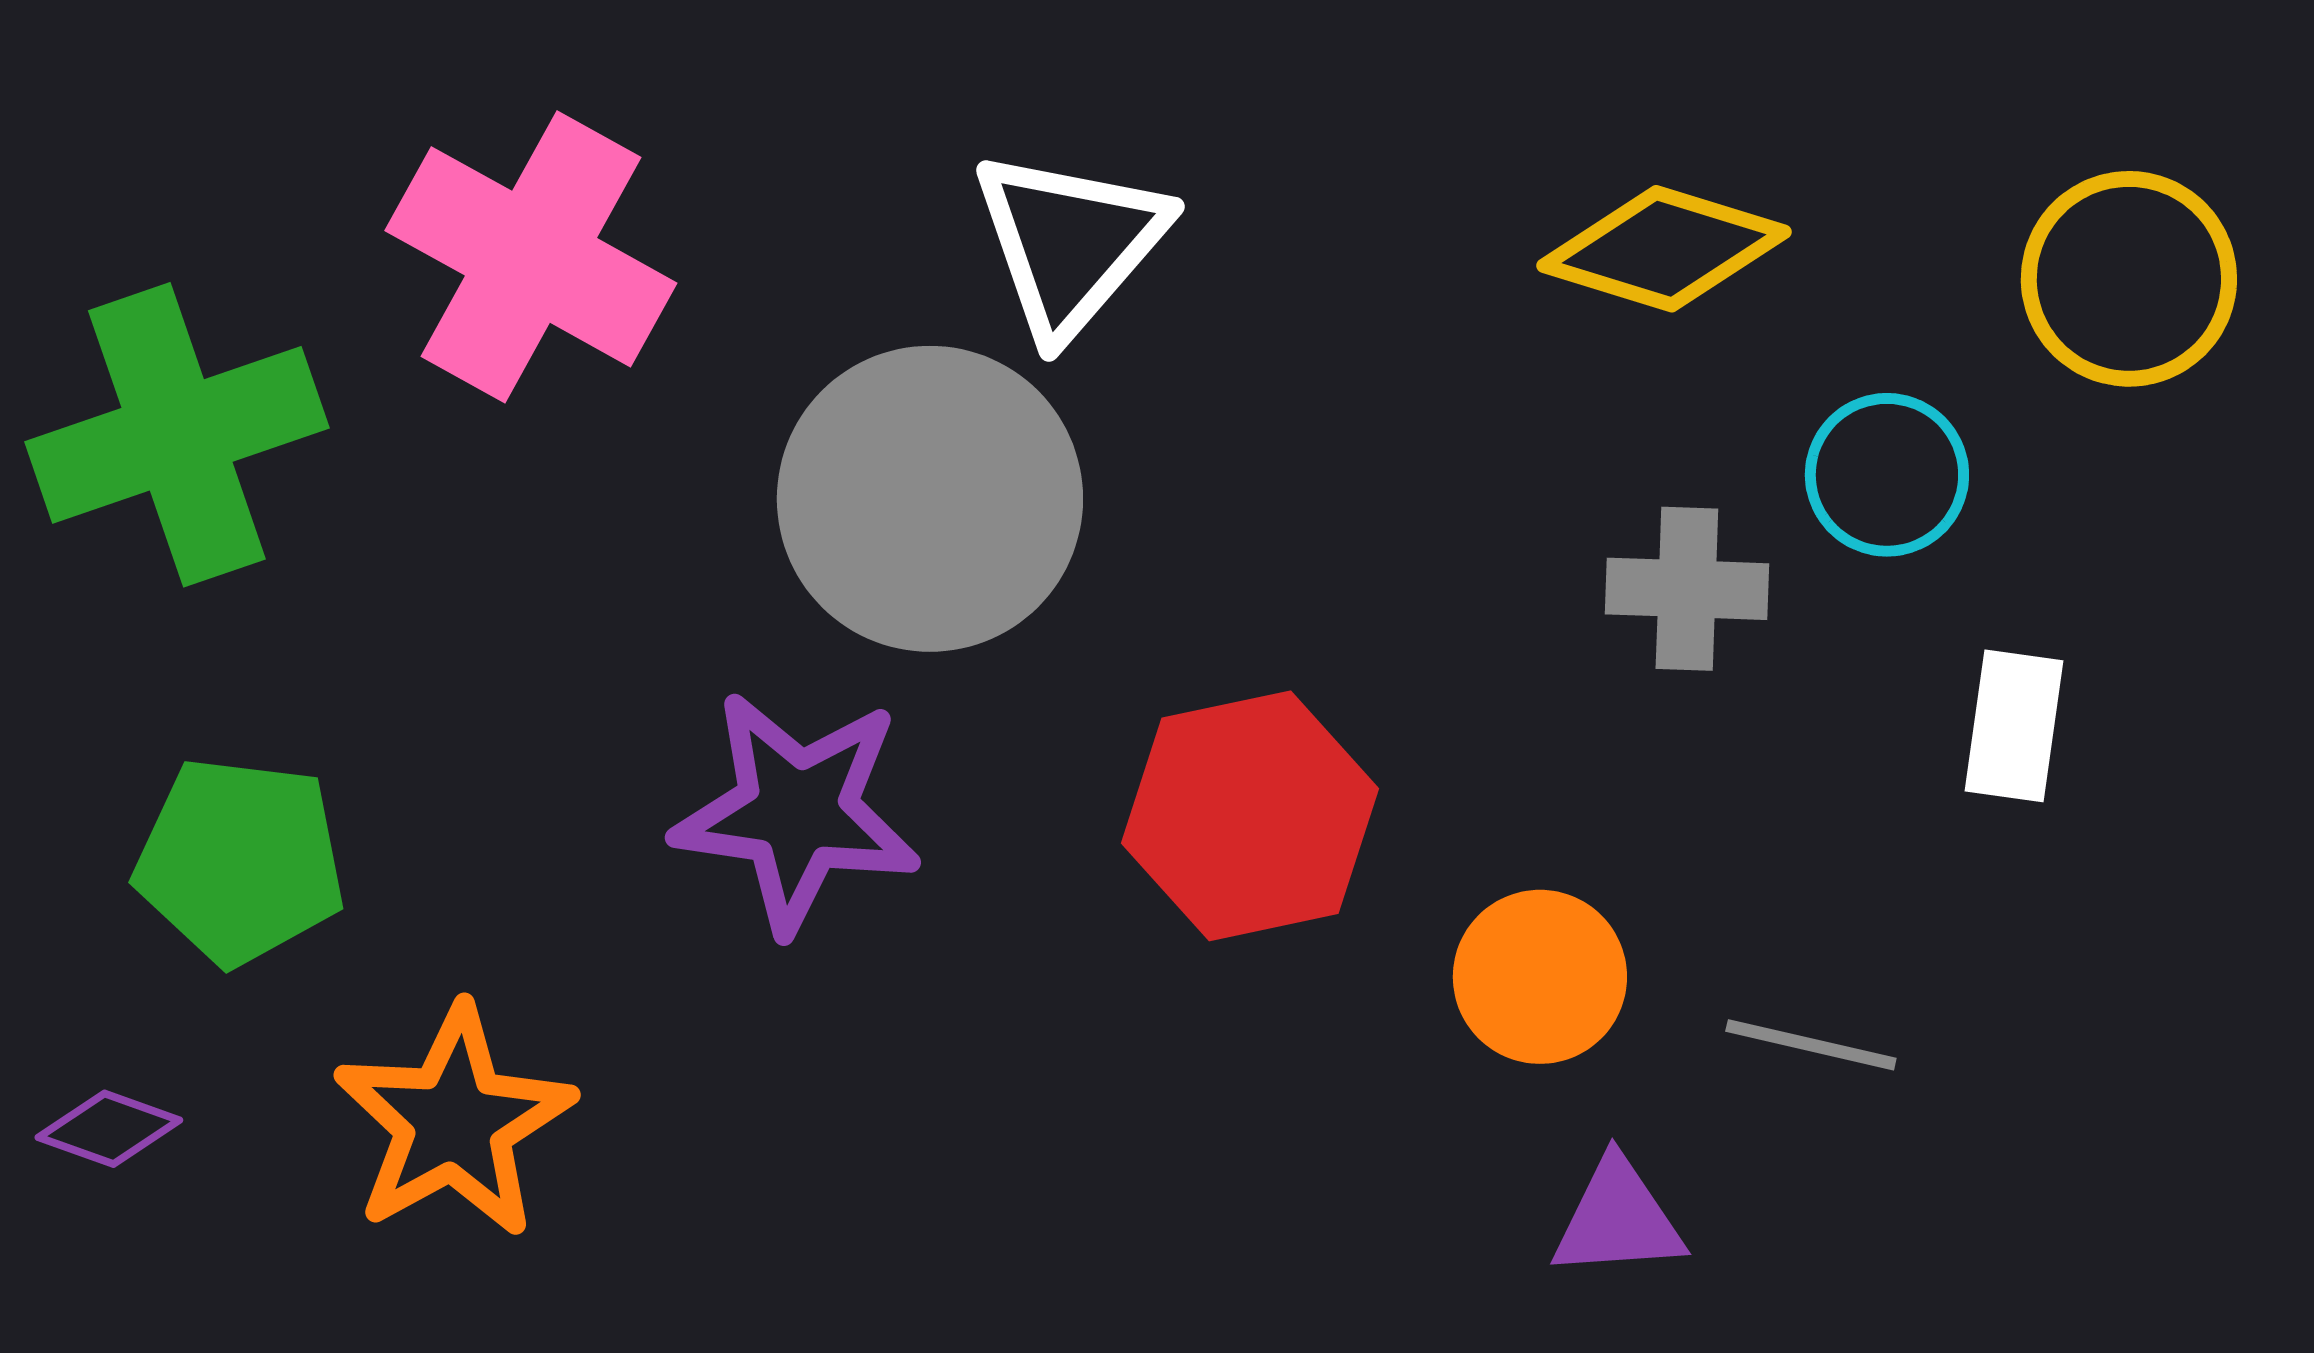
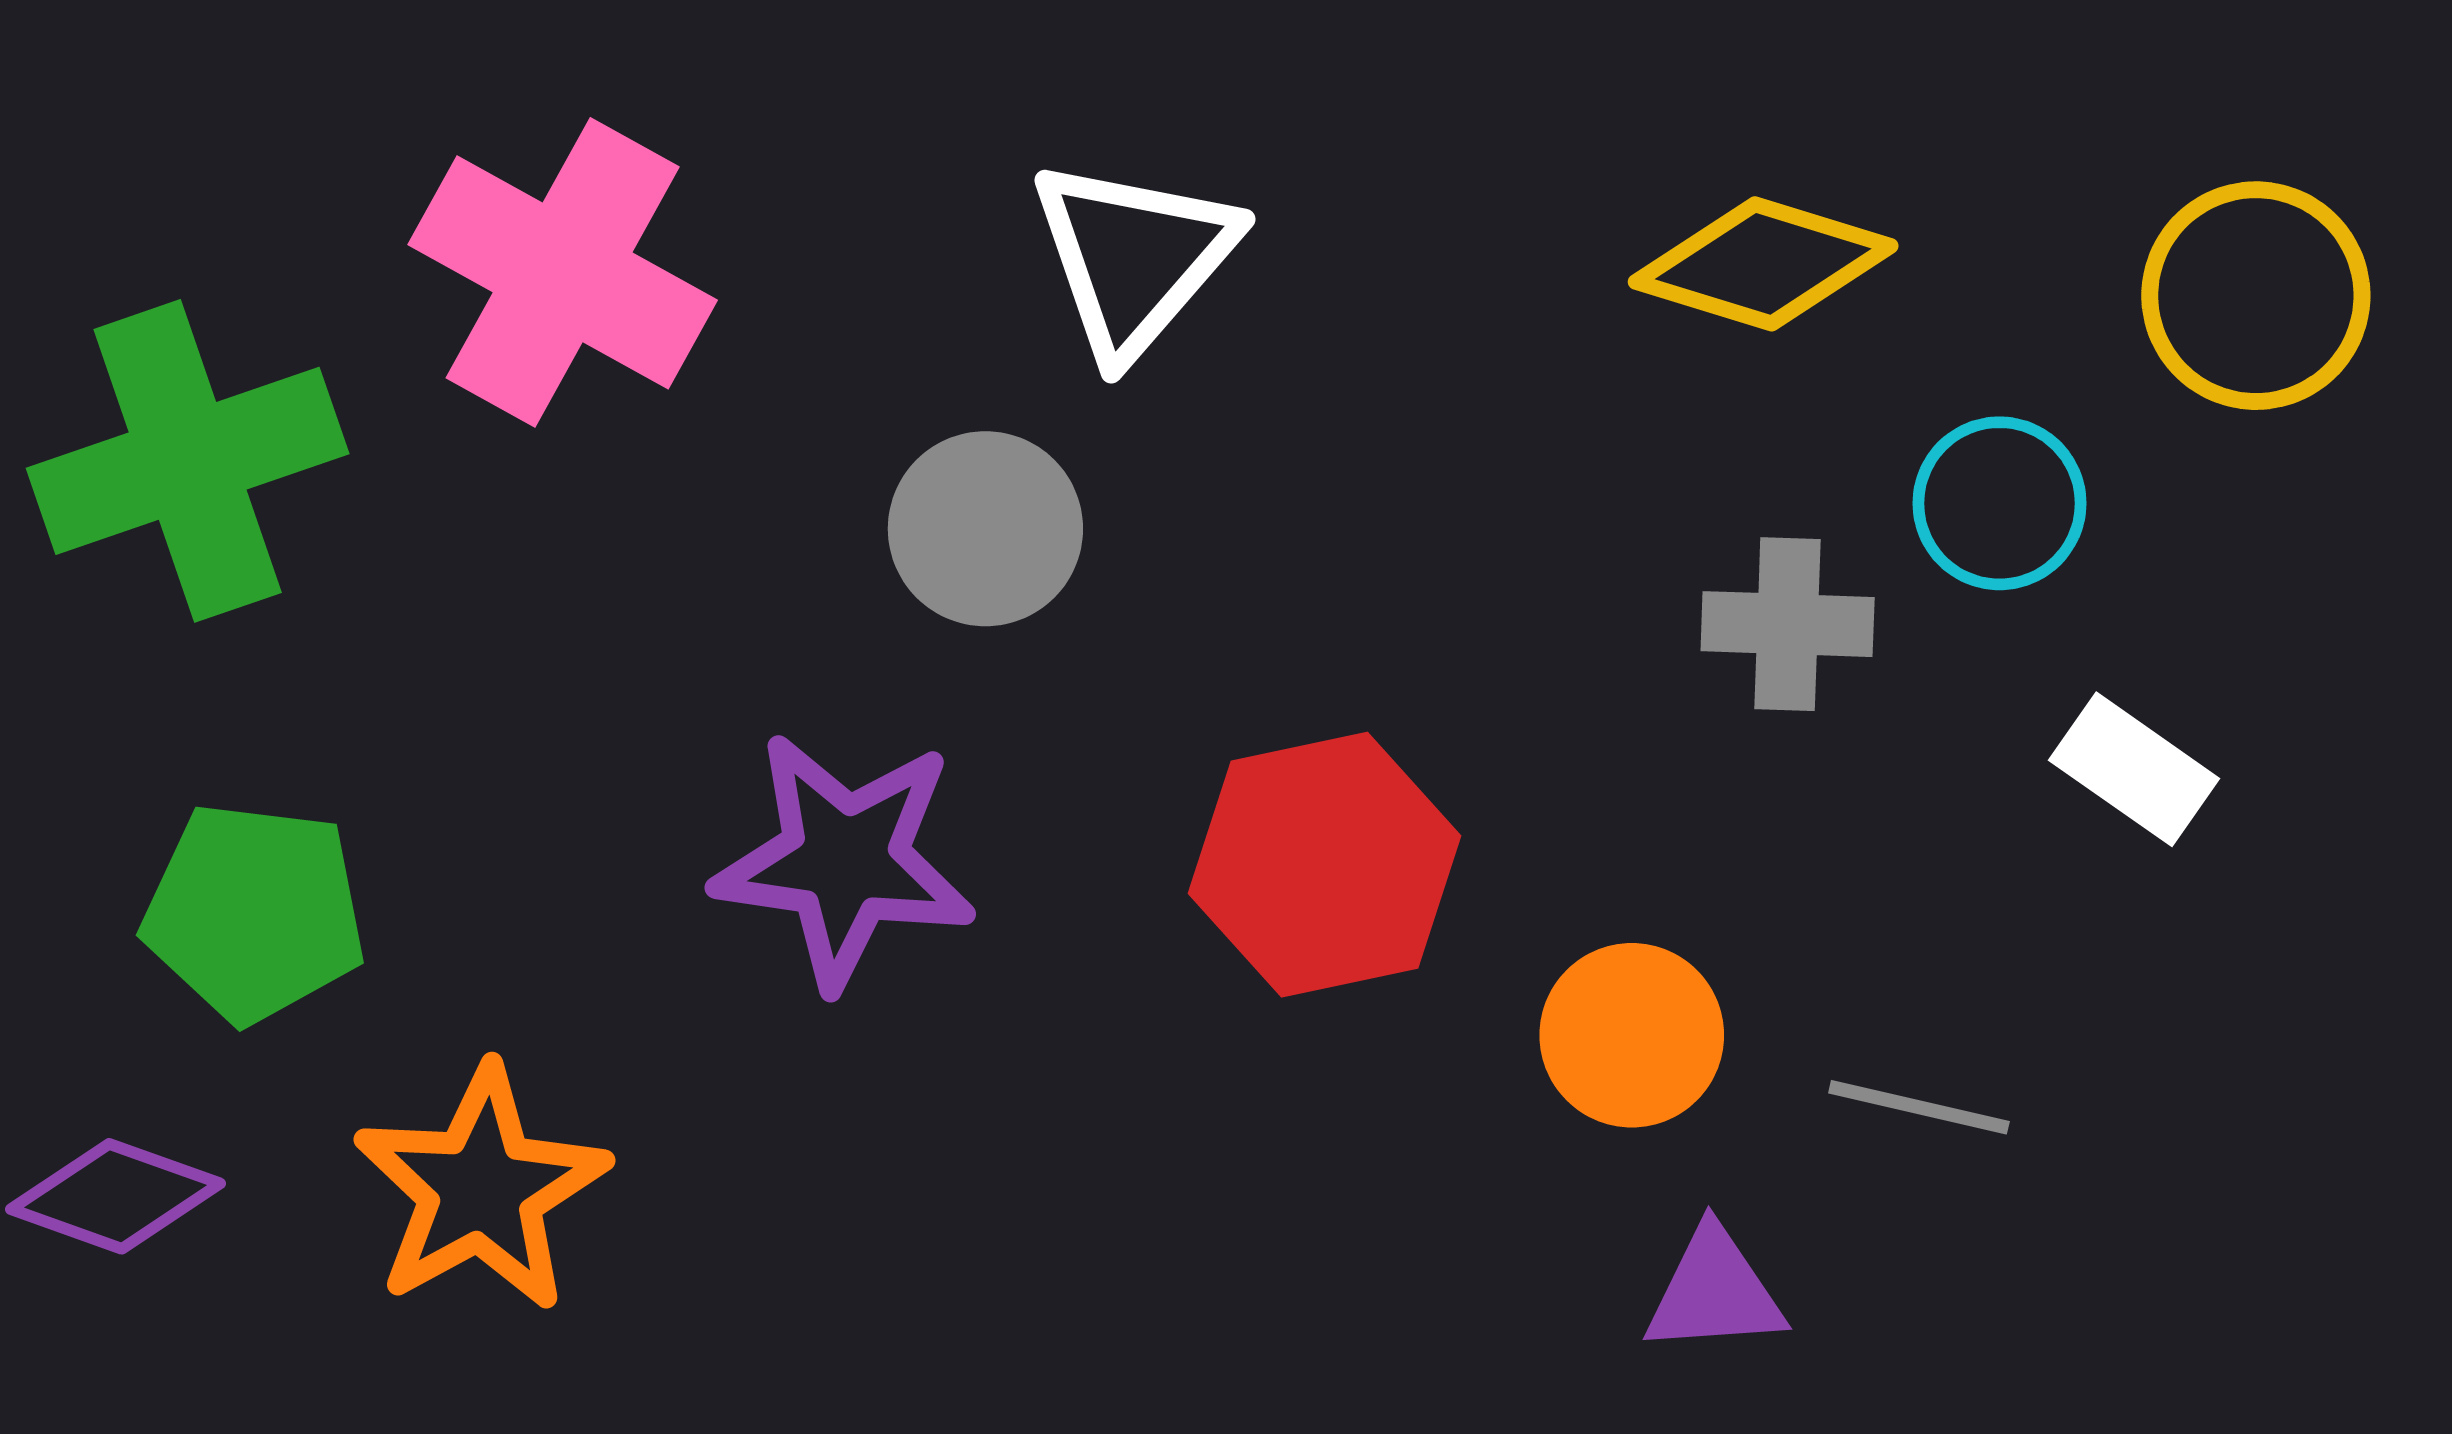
gray circle: (930, 499) -> (985, 529), size x0.6
white rectangle: (2014, 726) -> (2134, 769), turned -63
purple diamond: (109, 1129) -> (115, 1196), size x1.4

